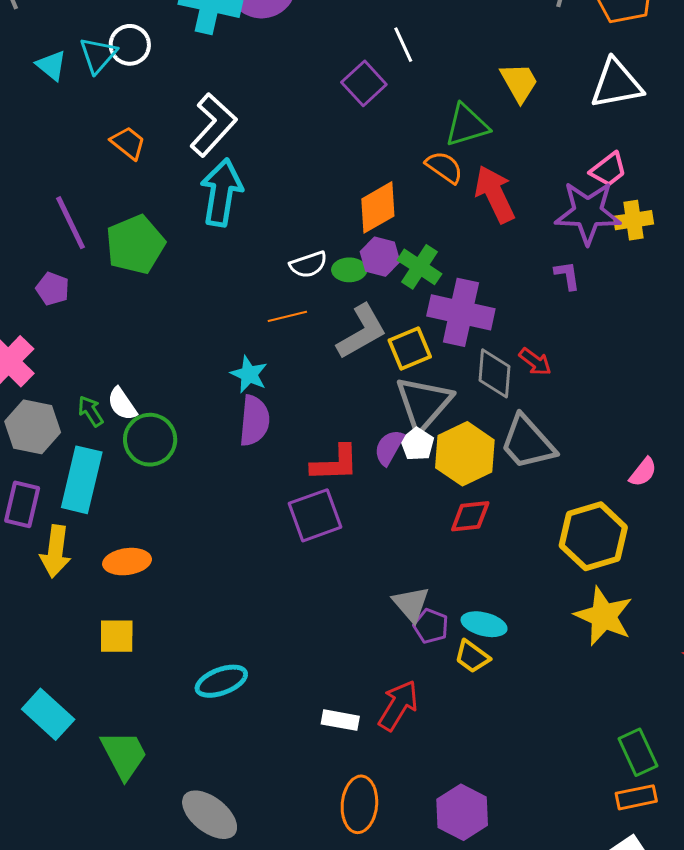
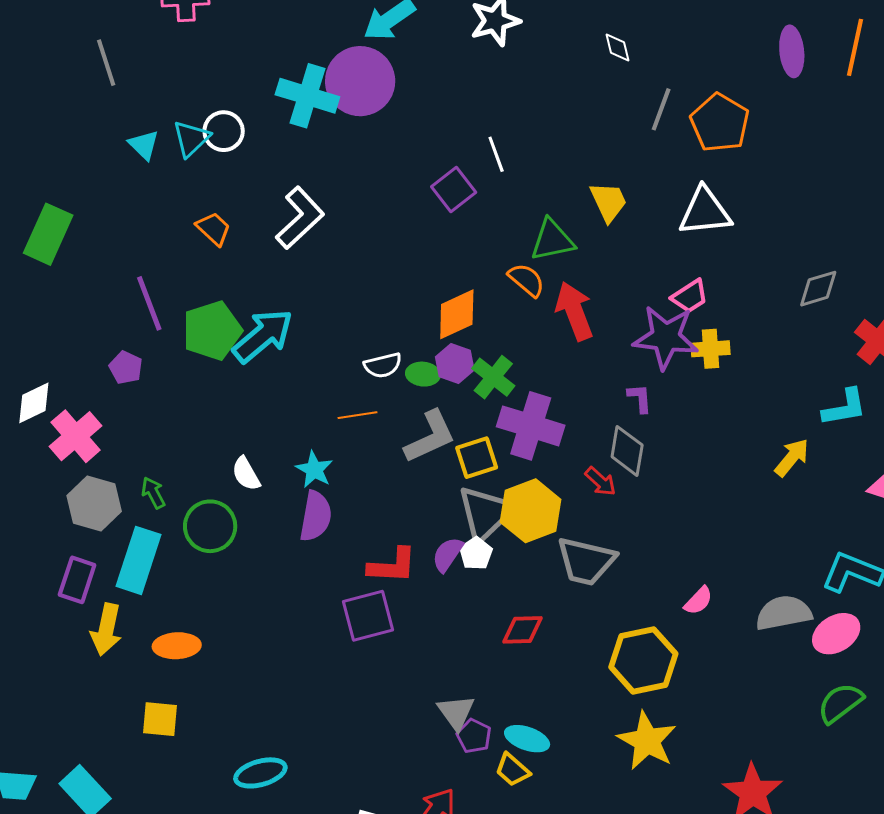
cyan arrow: (221, 192) -> (263, 336), moved, turned 36
gray diamond: (494, 373) -> (627, 451), moved
white semicircle: (122, 404) -> (246, 474), moved
gray trapezoid: (528, 442) -> (586, 561), turned -40
yellow hexagon: (465, 454) -> (531, 511), moved

